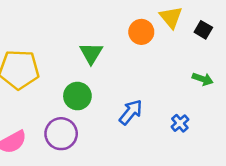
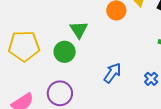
green circle: (77, 96) -> (65, 52), moved

